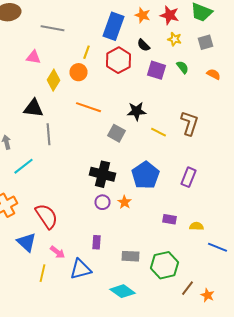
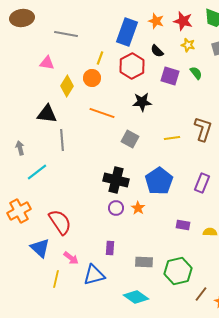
black star: (136, 111) -> (142, 102), moved
yellow line: (158, 132) -> (172, 138), turned -35

